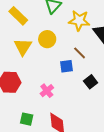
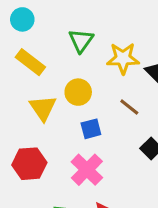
blue square: (67, 66) -> (91, 129), moved
pink cross: (47, 91) -> (87, 170), size x1.5

